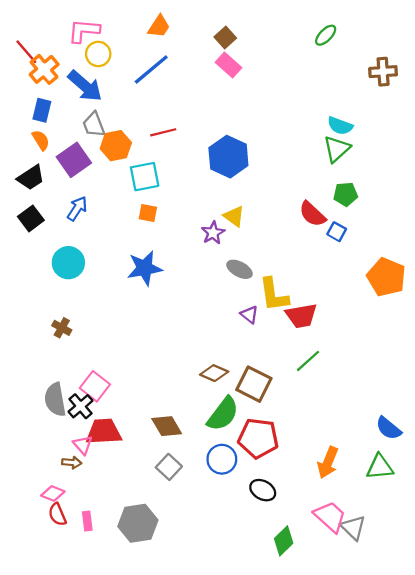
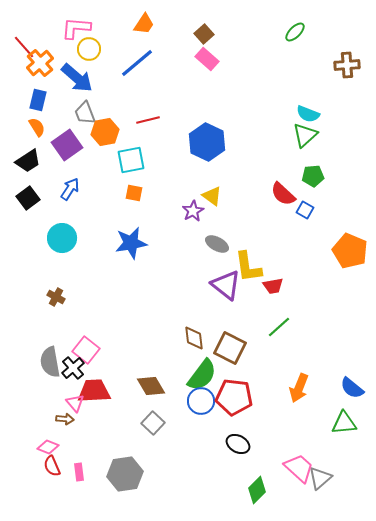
purple triangle: (249, 315) -> (226, 285), size x1.8
red trapezoid: (301, 316) -> (273, 286), size x0.7
brown diamond: (214, 373) -> (194, 338), turned 60
blue circle: (222, 459) -> (201, 401), moved
orange arrow: (328, 463) -> (299, 388), moved
gray triangle: (353, 528) -> (320, 478), turned 35

